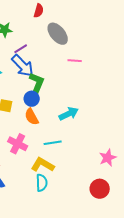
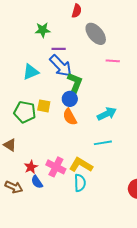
purple line: (21, 49) -> (59, 49), turned 32
cyan line: (53, 143) -> (103, 143), moved
pink cross: (18, 144) -> (56, 167), moved

